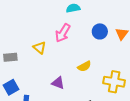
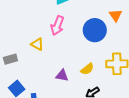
blue circle: (100, 31) -> (95, 30), moved, size x1.5
yellow semicircle: (84, 66) -> (87, 69), moved

